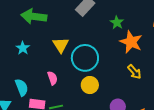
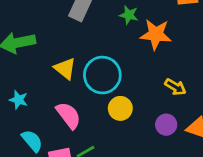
cyan star: (23, 48) -> (19, 100), moved
yellow arrow: (134, 72) -> (175, 87), moved
pink semicircle: (52, 78) -> (68, 115), size x1.5

